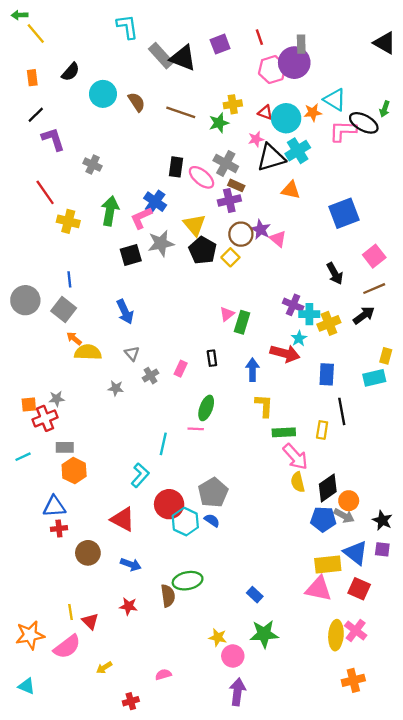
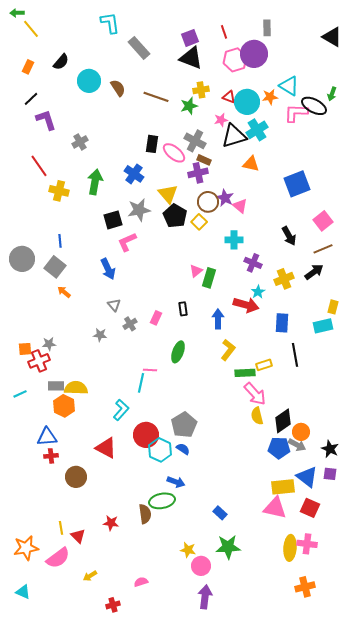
gray rectangle: (301, 44) -> (267, 28), moved
black triangle: (183, 58) -> (191, 58), moved
orange rectangle: (32, 78) -> (28, 67), turned 32
gray cross: (93, 165) -> (80, 142), turned 35
pink L-shape: (141, 218) -> (127, 242), moved
cyan cross: (309, 314) -> (234, 240), moved
yellow semicircle: (88, 352) -> (76, 388), moved
yellow L-shape: (264, 406) -> (228, 350), turned 35
pink line: (196, 429) -> (150, 370), moved
yellow rectangle: (322, 430) -> (264, 365), moved, turned 63
blue arrow: (131, 564) -> (176, 482), moved
pink cross: (356, 630) -> (307, 544), turned -30

